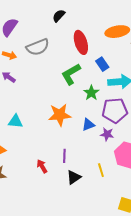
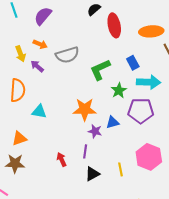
red ellipse: (81, 42) -> (114, 25), moved
gray semicircle: (38, 47) -> (67, 55), moved
purple star: (107, 134) -> (95, 131), moved

